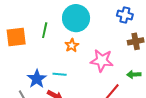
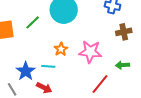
green line: (45, 30) -> (33, 22), turned 35
orange star: (72, 45) -> (61, 49), moved

